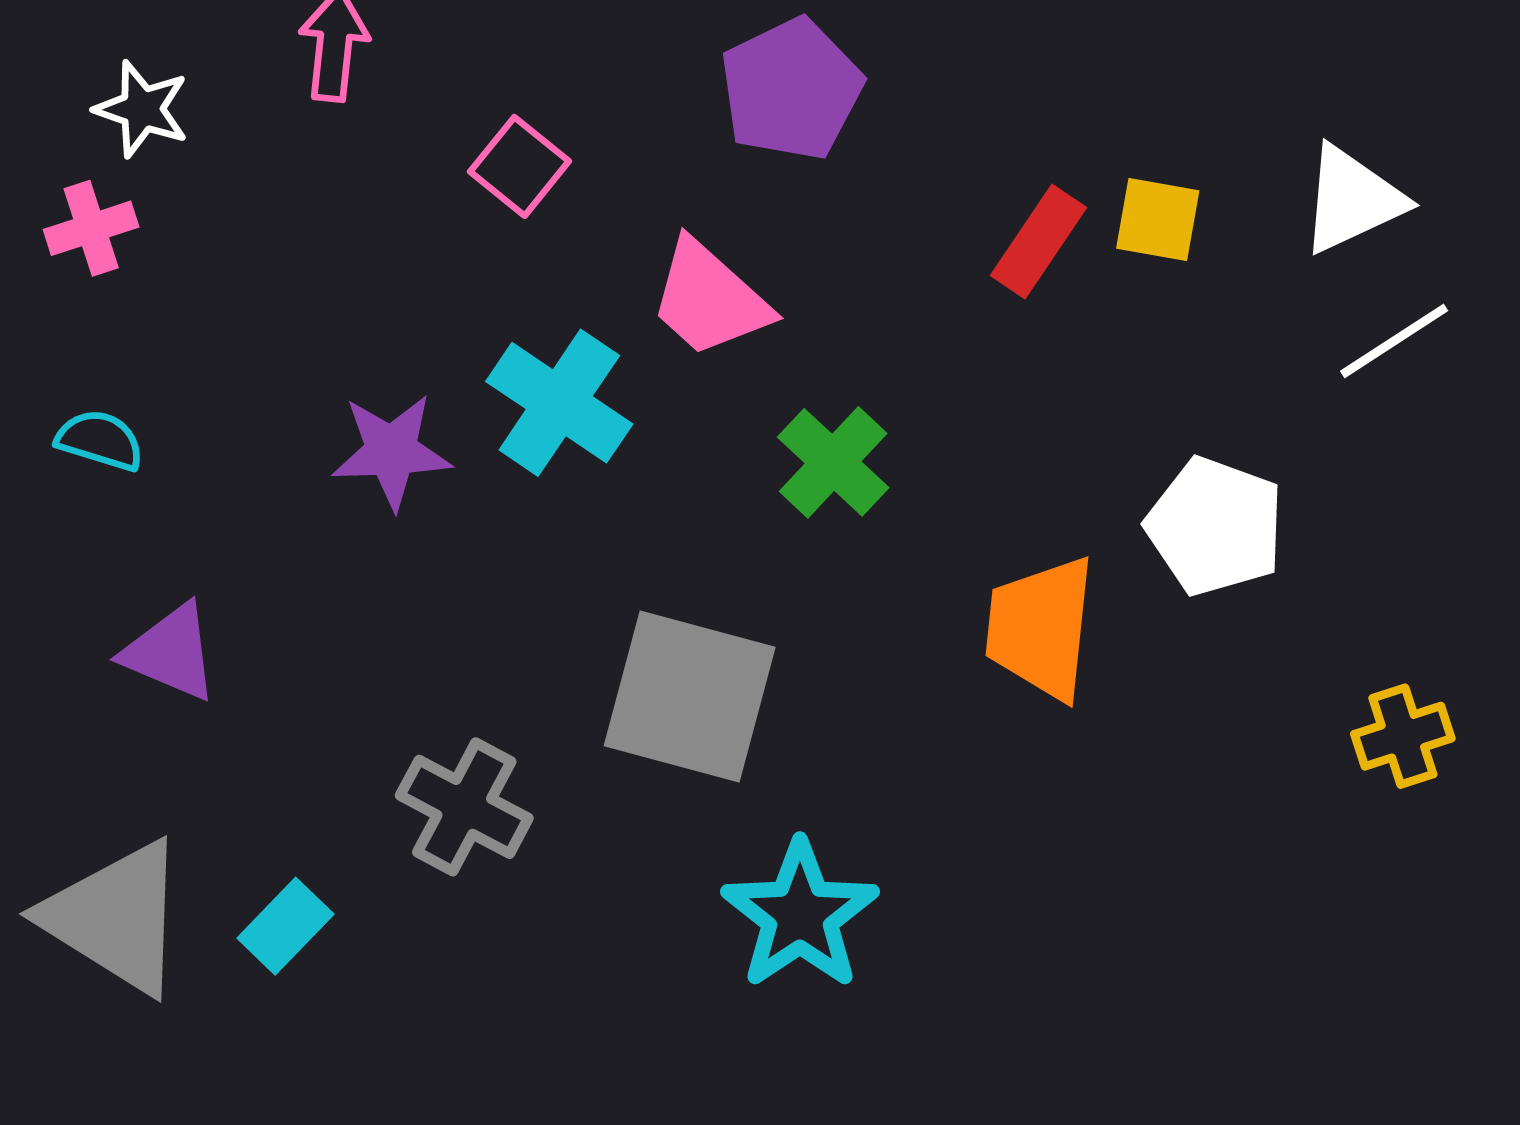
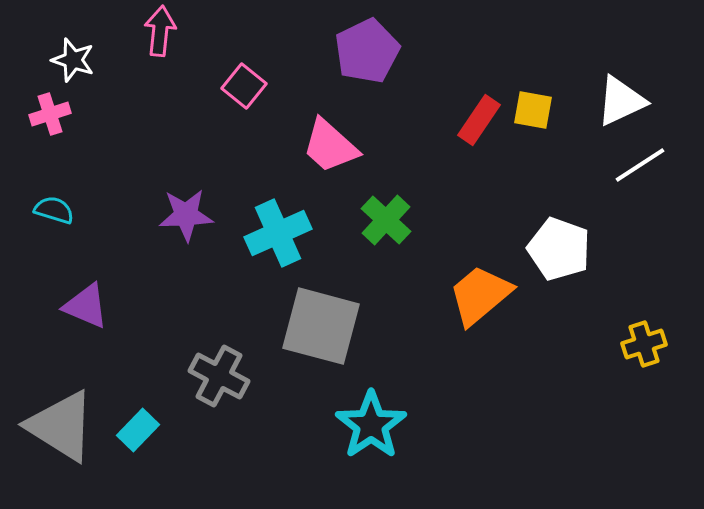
cyan cross: (559, 403) -> (278, 233), moved, turned 32
orange trapezoid: (1041, 628) -> (480, 295), turned 44

